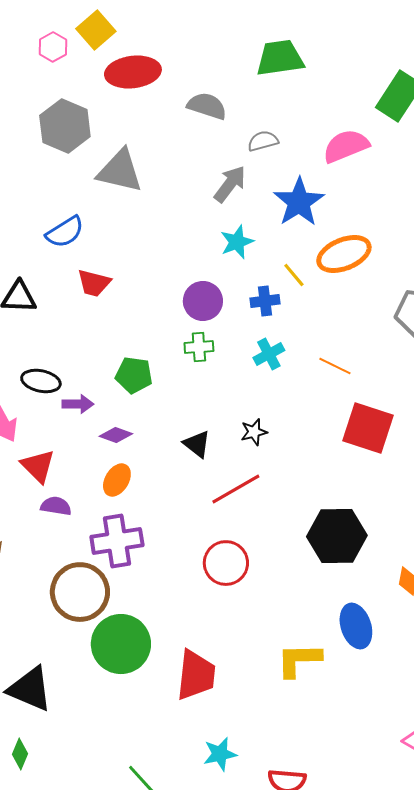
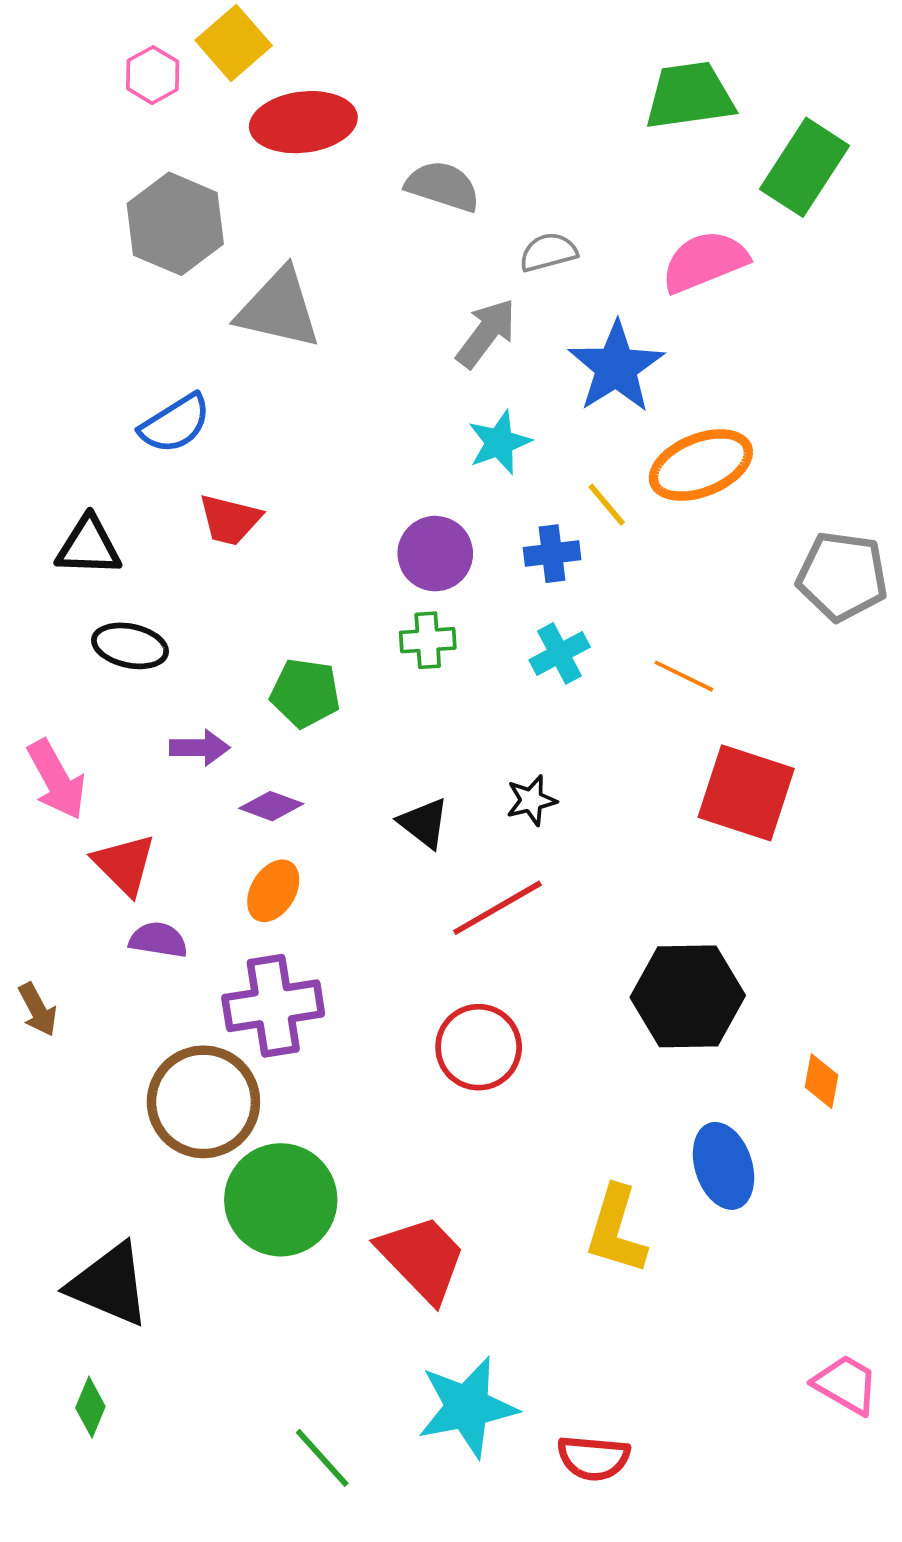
green trapezoid: (280, 58) -> (690, 96), moved
black ellipse: (41, 381) -> (130, 646), moved
yellow L-shape: (299, 660) -> (616, 1230), turned -72
red trapezoid: (196, 675) -> (422, 1258), turned -50
cyan star: (220, 754) -> (467, 1407), size x1.6

